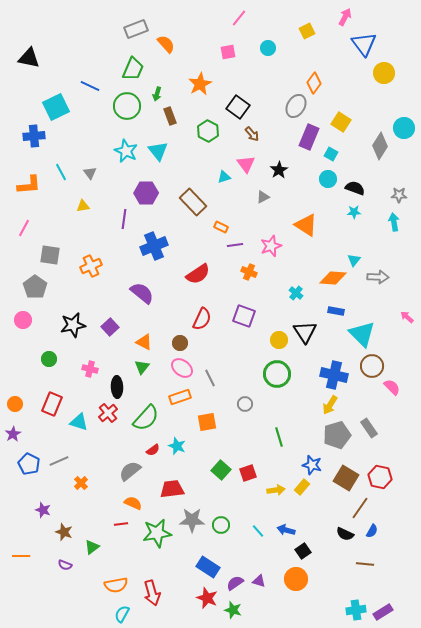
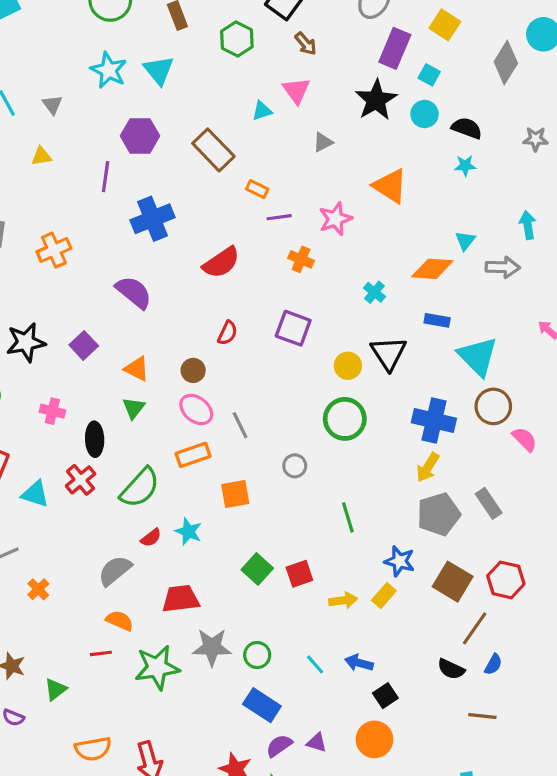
black star: (279, 170) -> (376, 100), moved, size x1.5
cyan arrow: (394, 222) -> (528, 225), moved
red semicircle: (202, 319) -> (228, 333), size x0.7
blue rectangle: (208, 567) -> (262, 705), moved

